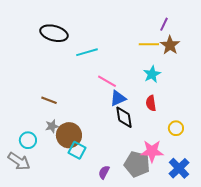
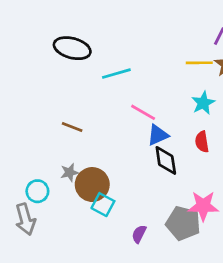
brown line: (49, 100) -> (72, 127), moved
gray arrow: (19, 161) -> (25, 219), turned 40

